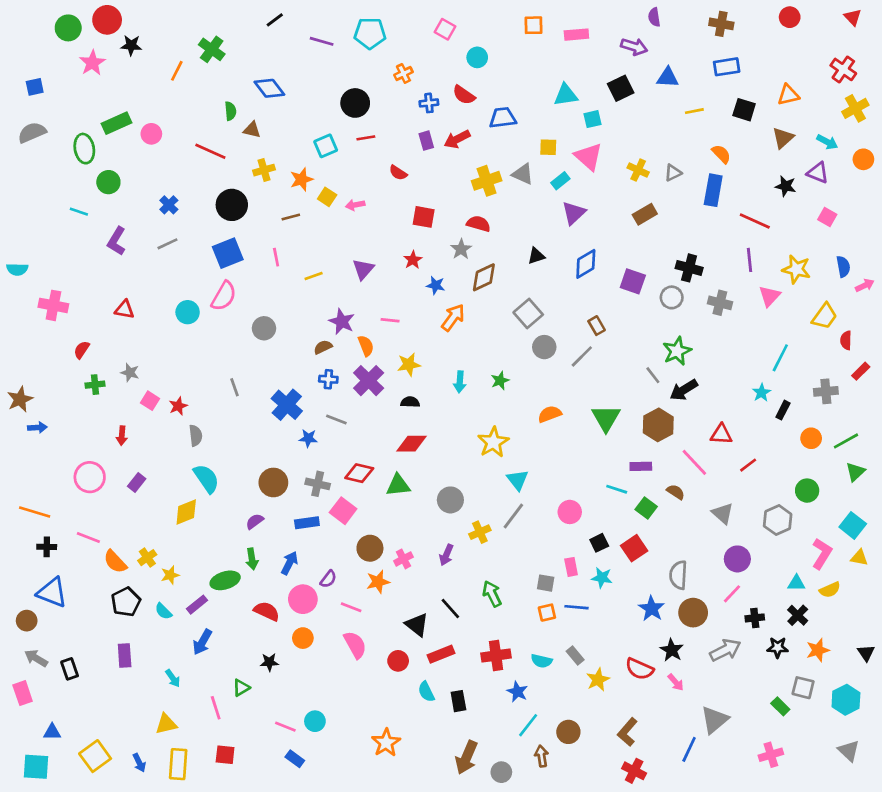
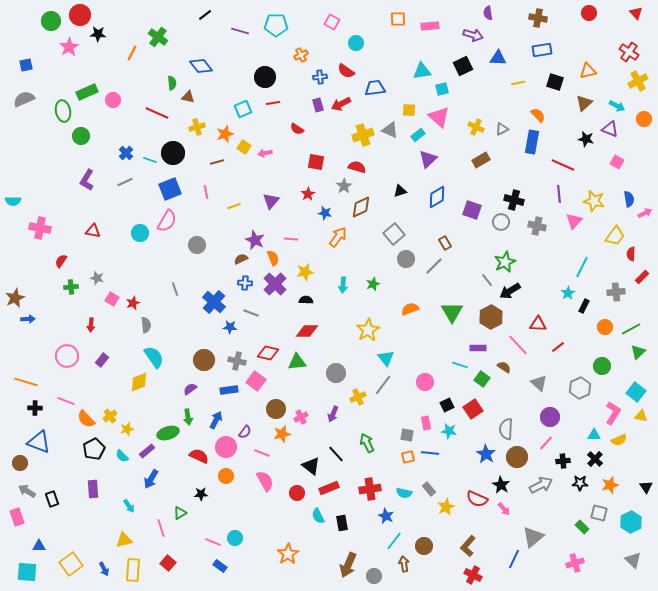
cyan line: (79, 212) -> (150, 160), moved
red square: (225, 755) -> (168, 563), turned 35

